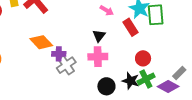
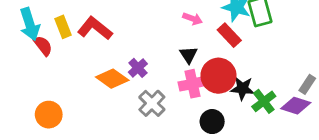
purple cross: (59, 54) -> (138, 68), moved, turned -32
red circle: (143, 58) -> (218, 76), moved, size x1.6
black star: (131, 81) -> (243, 88), moved

